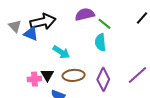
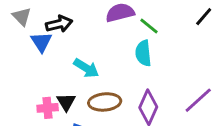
black arrow: (43, 22) -> (59, 24), size x0.7
gray triangle: (15, 26) -> (22, 17), moved
blue triangle: (31, 34) -> (41, 42), turned 35

